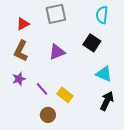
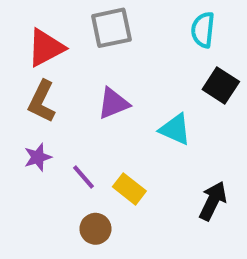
red triangle: (23, 24) -> (46, 48), size x1.5
black square: (92, 43) -> (221, 86), moved
cyan triangle: (104, 74) -> (175, 129), moved

